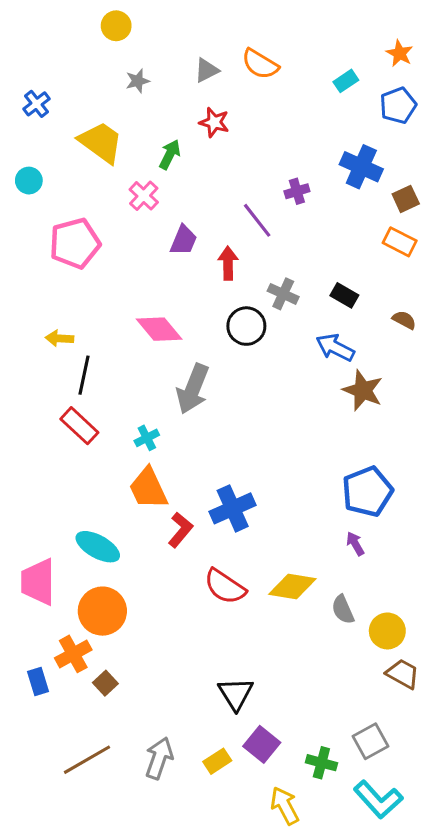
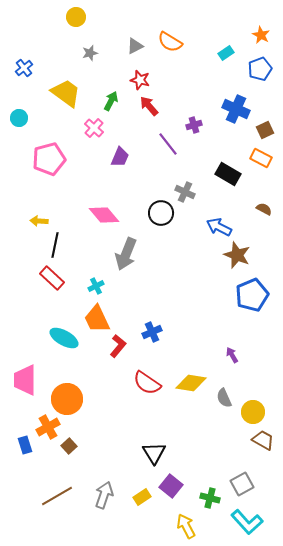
red arrow: (228, 263) -> (149, 106), moved, turned -40
black rectangle: (344, 295) -> (228, 174), moved, size x1.4
blue pentagon: (367, 492) -> (252, 295), moved
blue cross: (233, 508) -> (152, 332), size x0.7
cyan ellipse: (98, 547) -> (64, 338), moved

